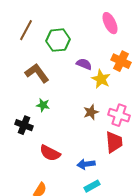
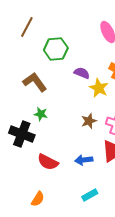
brown line: (26, 30) -> (27, 27), moved
black cross: (24, 125) -> (22, 134), size x1.4
blue arrow: (86, 164) -> (84, 160), moved

